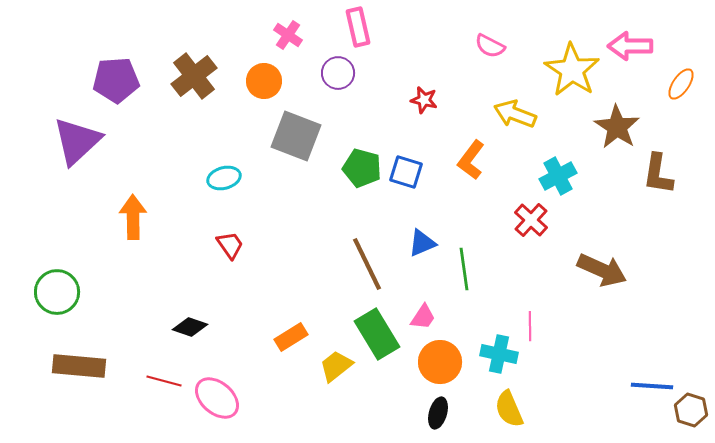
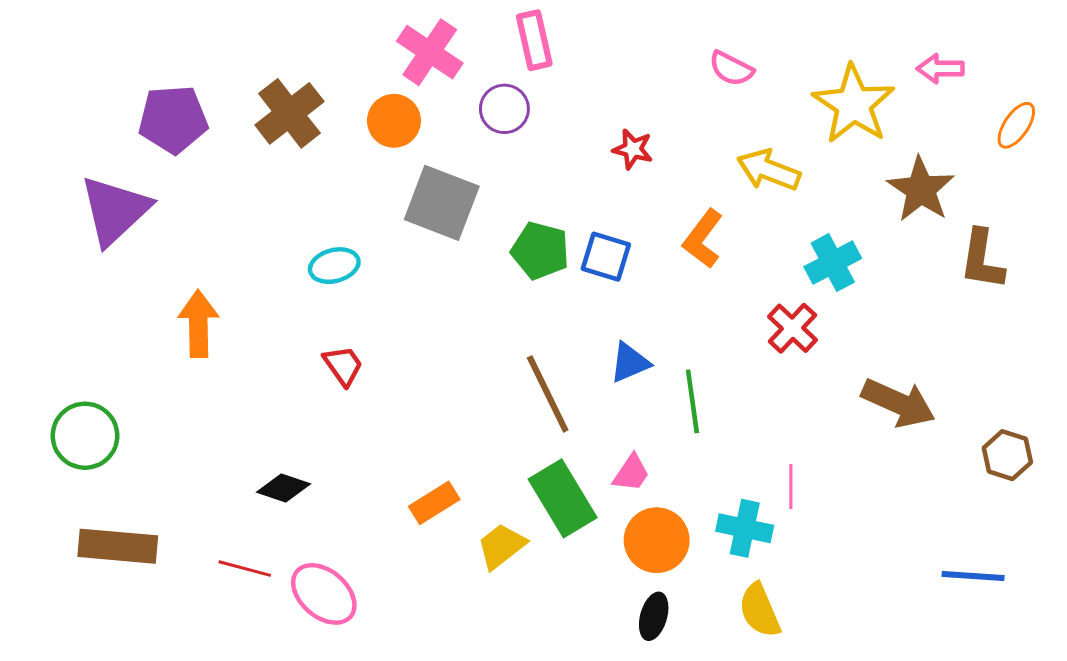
pink cross: (288, 35) -> (430, 52), size x1.5
pink arrow: (630, 46) -> (940, 69), size x0.7
brown hexagon: (691, 410) -> (1007, 455), moved

